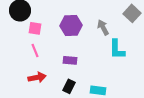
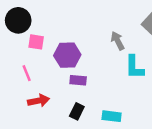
purple hexagon: (71, 25) -> (67, 55), moved
pink line: (35, 50) -> (27, 73), moved

